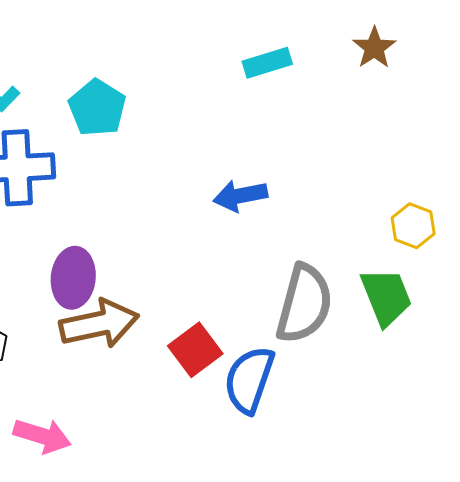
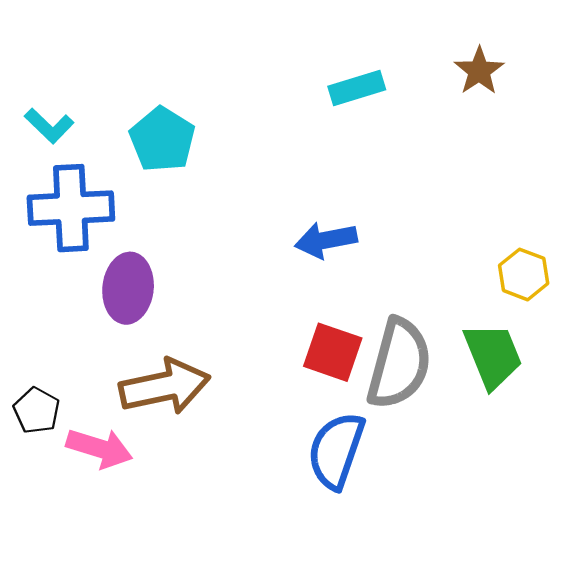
purple ellipse: (73, 278) -> (128, 288), moved
red square: (195, 350) -> (333, 352), moved, turned -34
pink arrow: (42, 436) -> (99, 448), moved

